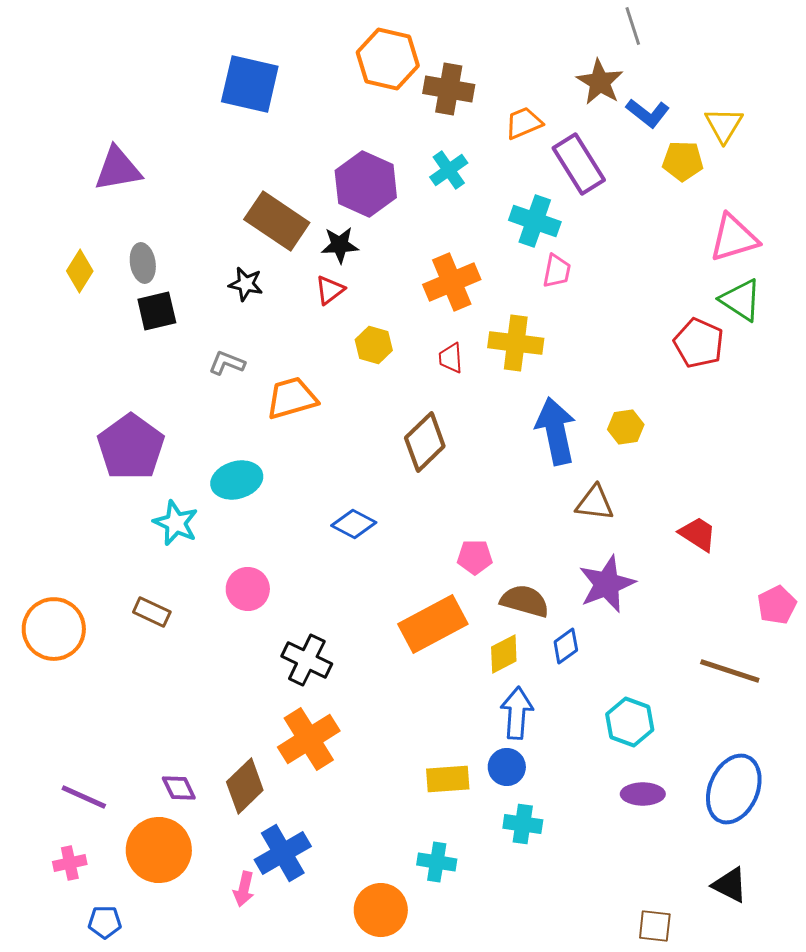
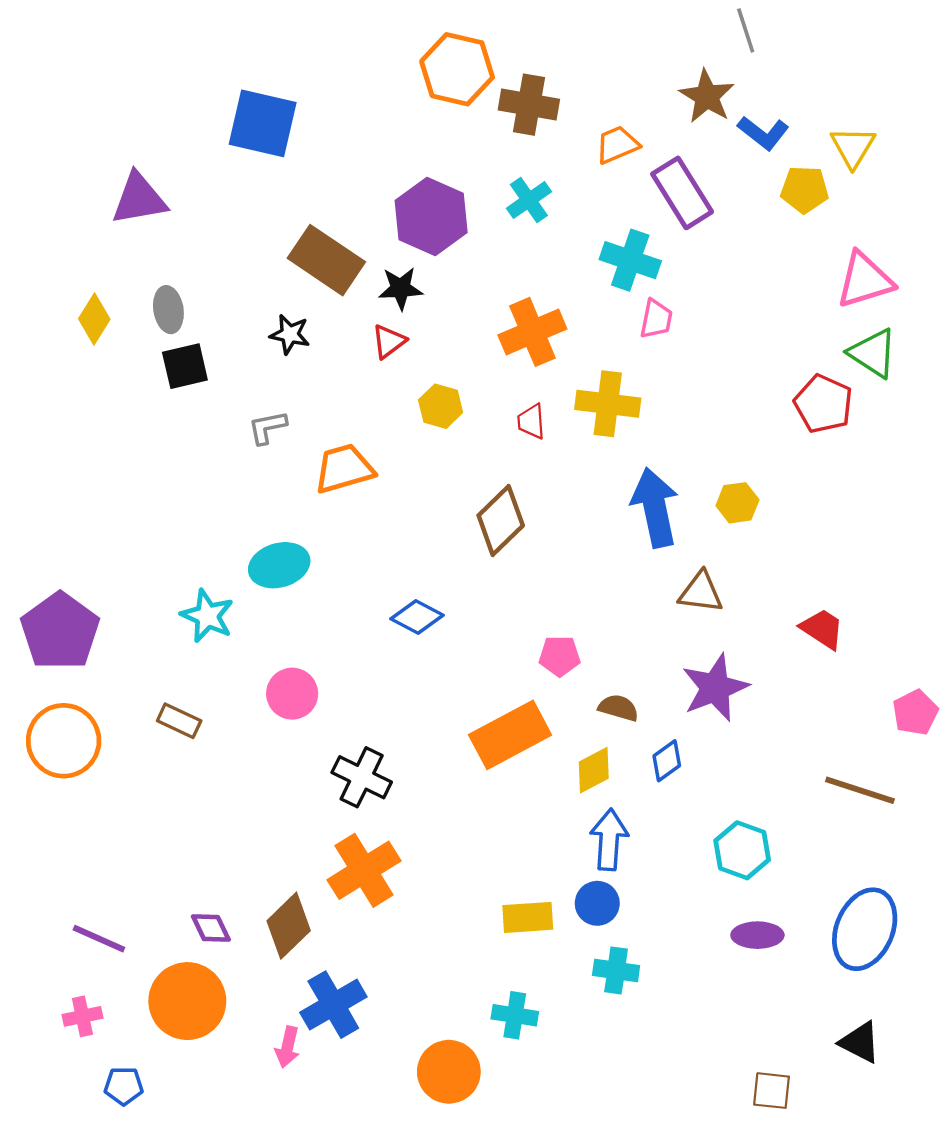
blue square: (250, 84) -> (263, 123), moved
gray L-shape: (227, 363) -> (267, 427), turned -33
purple pentagon: (131, 447) -> (60, 631), moved
brown semicircle: (525, 601) -> (618, 708), size x0.7

